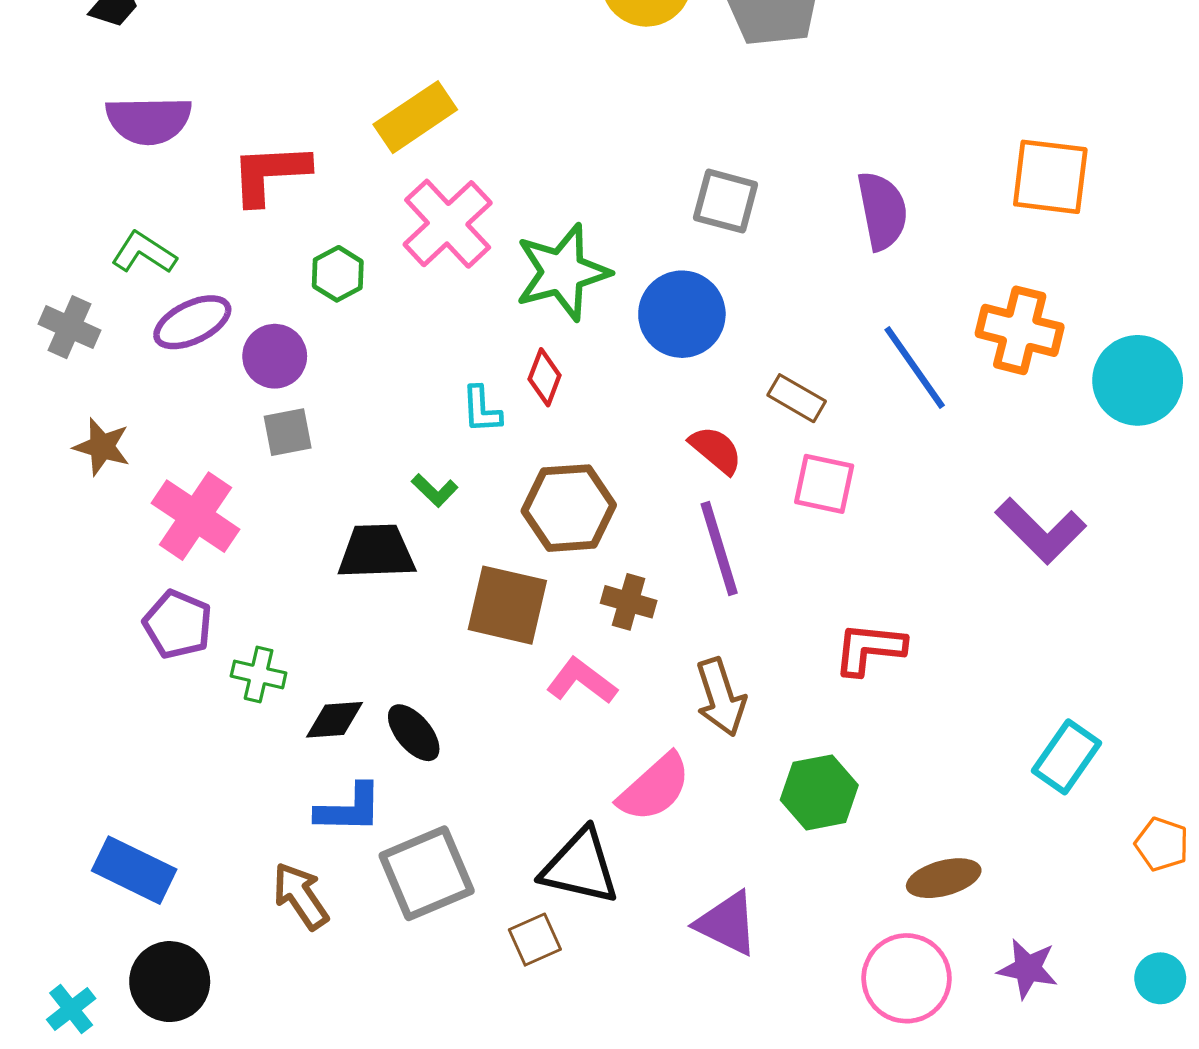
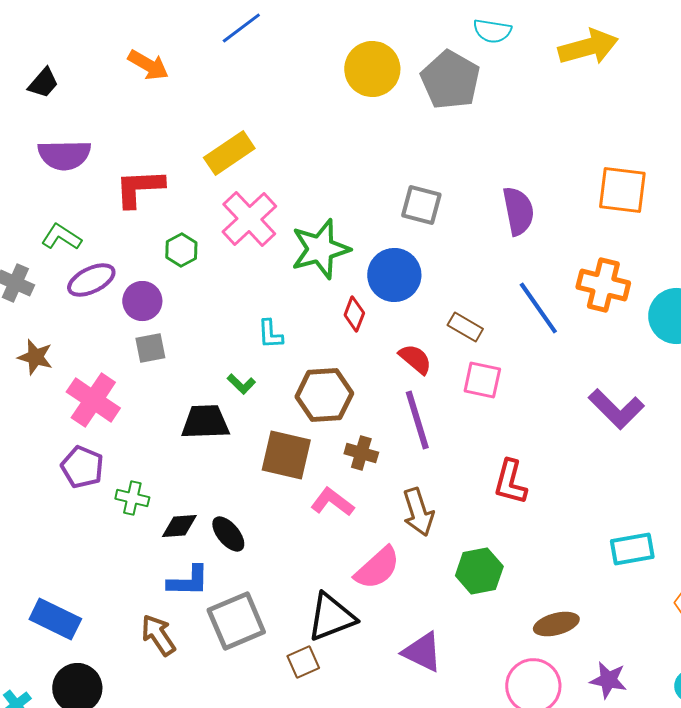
red diamond: (545, 377) -> (354, 314), moved
red L-shape: (869, 649) -> (510, 482), turned -81
cyan rectangle: (1066, 757) -> (632, 549), turned 45
black triangle: (580, 867) -> (331, 617), turned -34

